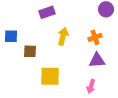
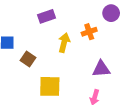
orange cross: (95, 37) -> (89, 32), moved
brown square: (30, 51) -> (28, 59), turned 32

